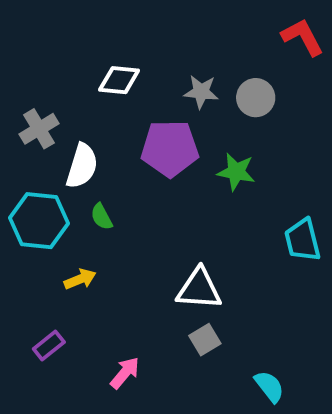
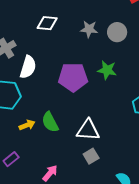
purple pentagon: (170, 148) -> (73, 77), moved
green semicircle: (101, 217) -> (50, 122), moved, size x1.5

